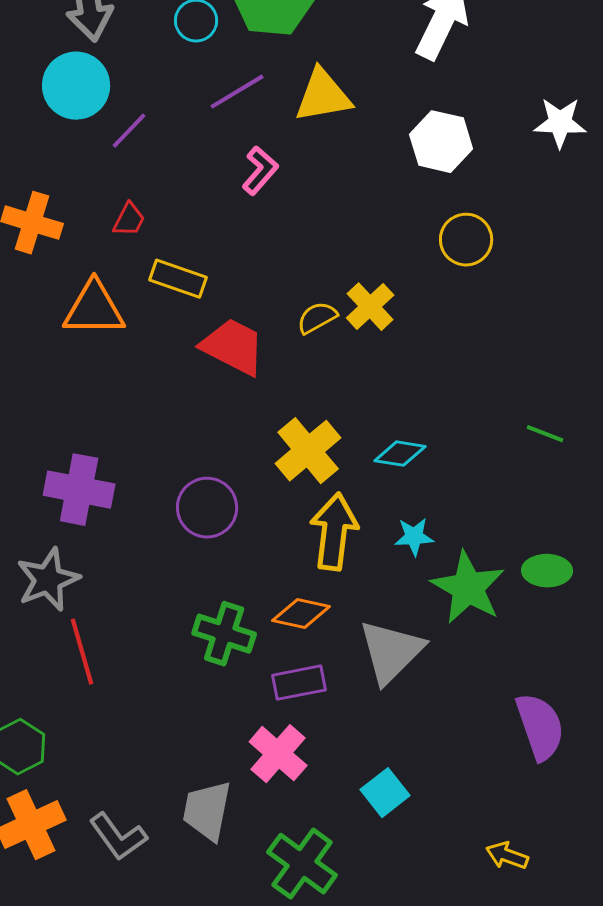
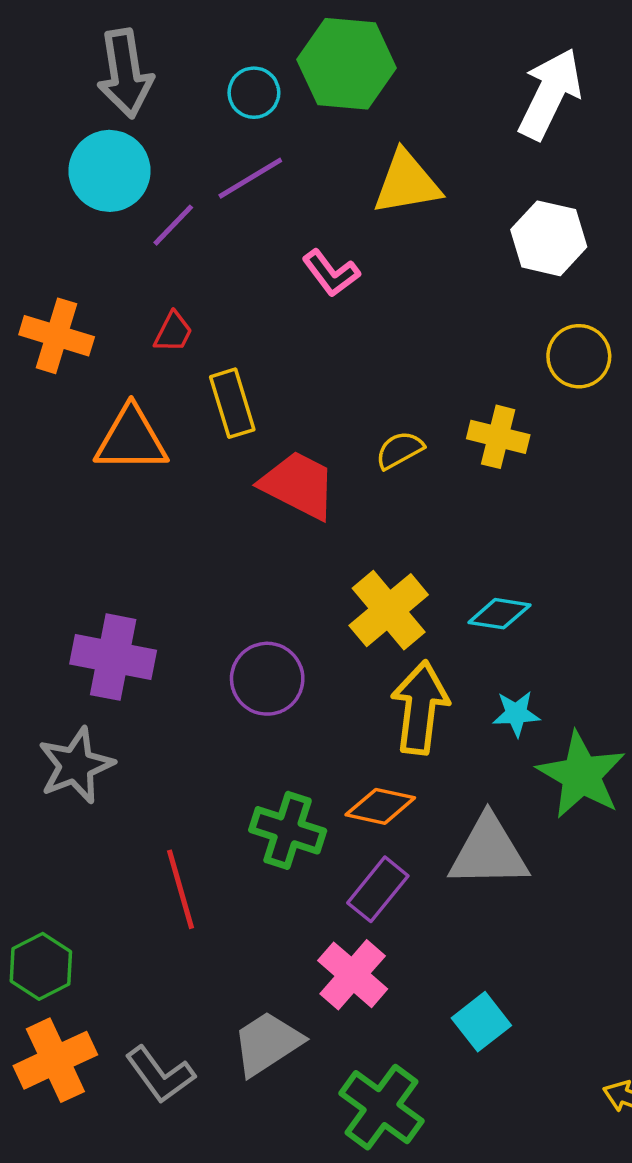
purple line: (237, 92) -> (250, 178), moved
pink L-shape: (260, 171) -> (331, 273), turned 102
yellow rectangle: (178, 279) -> (232, 403), turned 54
yellow cross: (370, 307) -> (498, 437), moved, turned -33
red line: (82, 652) -> (181, 889), moved
gray triangle: (391, 652) -> (489, 852), turned 44
purple rectangle: (299, 683) -> (378, 889), turned -40
gray trapezoid: (207, 811) -> (267, 1043), turned 46

